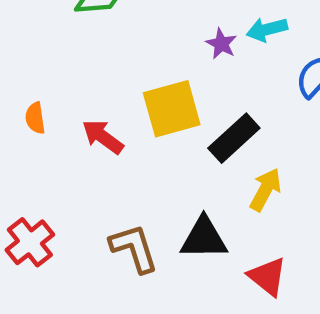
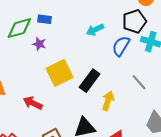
purple star: (221, 44) -> (39, 44), moved
red arrow: (103, 137) -> (33, 103), moved

